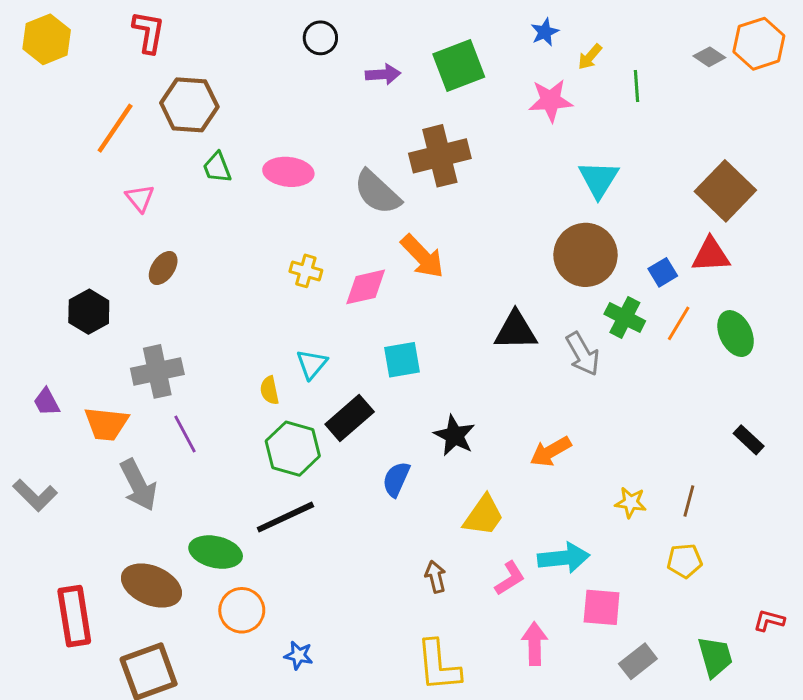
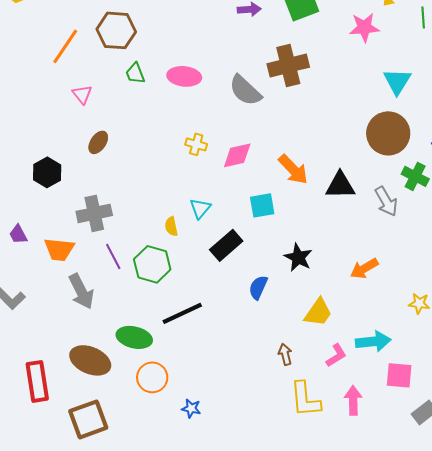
orange arrow: (422, 256) -> (293, 169), moved
green hexagon: (293, 449) -> (152, 264), moved
yellow L-shape: (438, 666) -> (305, 399), moved

